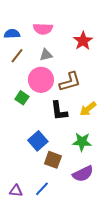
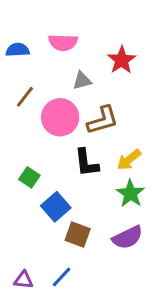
gray triangle: (46, 55) -> (82, 81), moved
brown line: (17, 56) -> (25, 97), moved
green square: (22, 98) -> (29, 177), moved
green star: (82, 142) -> (130, 193), moved, turned 30
purple semicircle: (83, 174) -> (128, 237), moved

